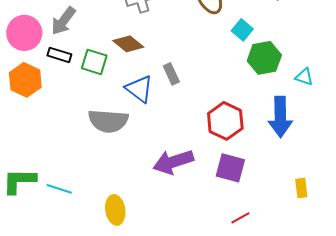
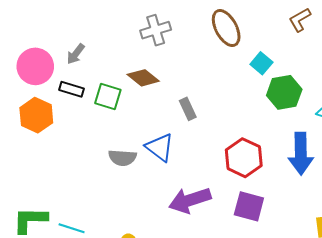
gray arrow: (63, 21) -> (76, 54), size x0.7
blue triangle: (139, 89) -> (160, 147), moved
gray semicircle: (108, 121) -> (122, 158), size x0.7

